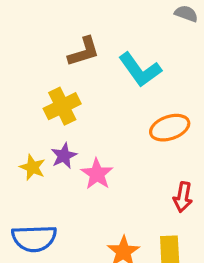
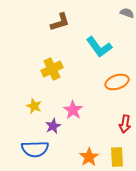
brown L-shape: (84, 52) -> (60, 22), moved
purple star: (64, 156) -> (53, 126), moved

